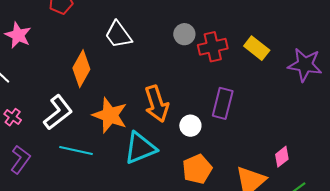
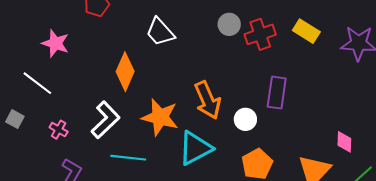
pink diamond: (282, 157) -> (344, 142), turned -45

